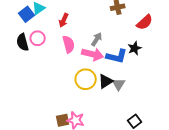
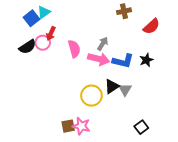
red arrow: (64, 20) -> (51, 34), moved
black semicircle: (23, 42) -> (27, 47), turned -108
black star: (135, 48) -> (146, 60), moved
yellow circle: (86, 79) -> (91, 96), moved

